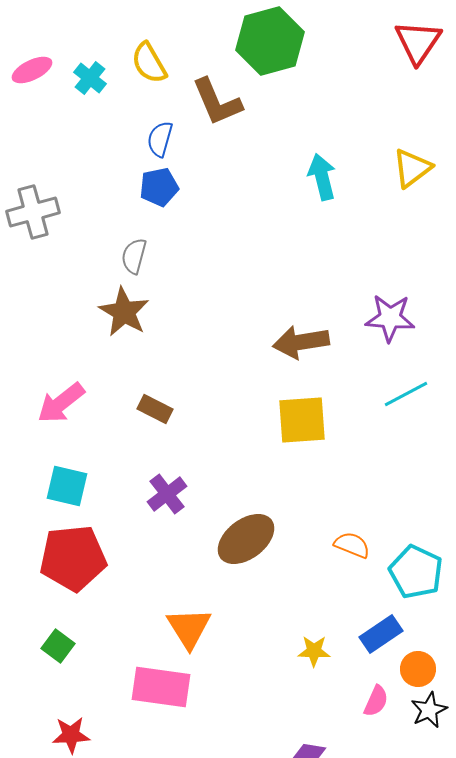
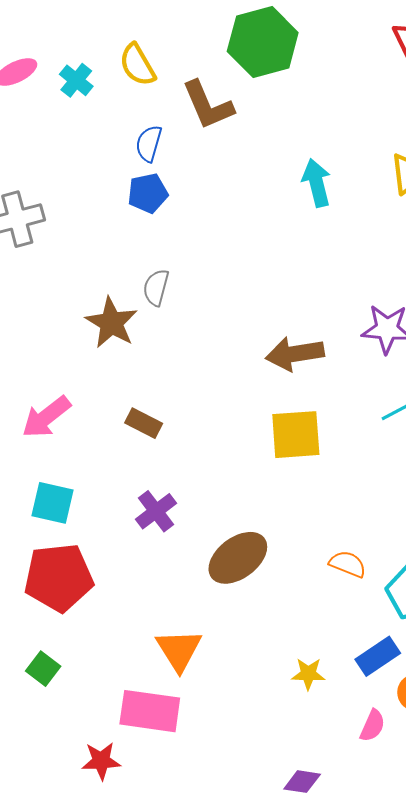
gray semicircle: (134, 256) -> (156, 287), moved
red star: (71, 735) -> (101, 761), moved

